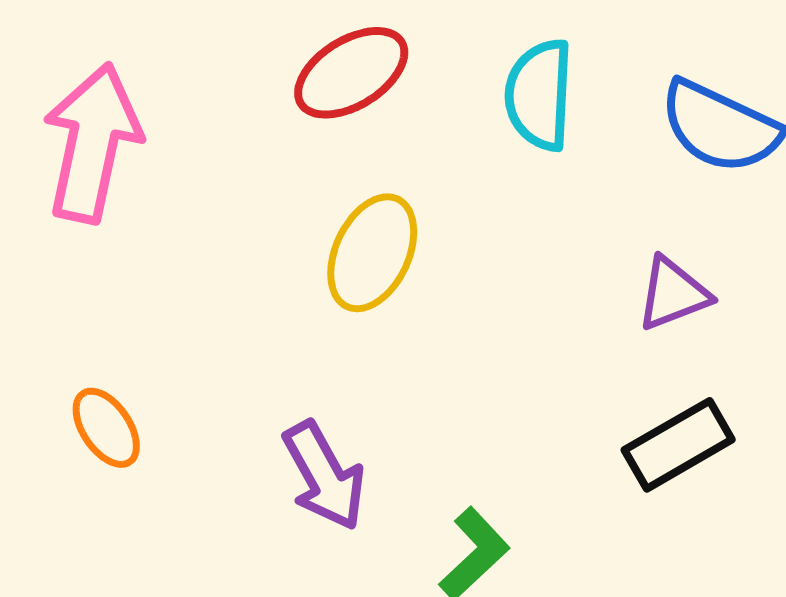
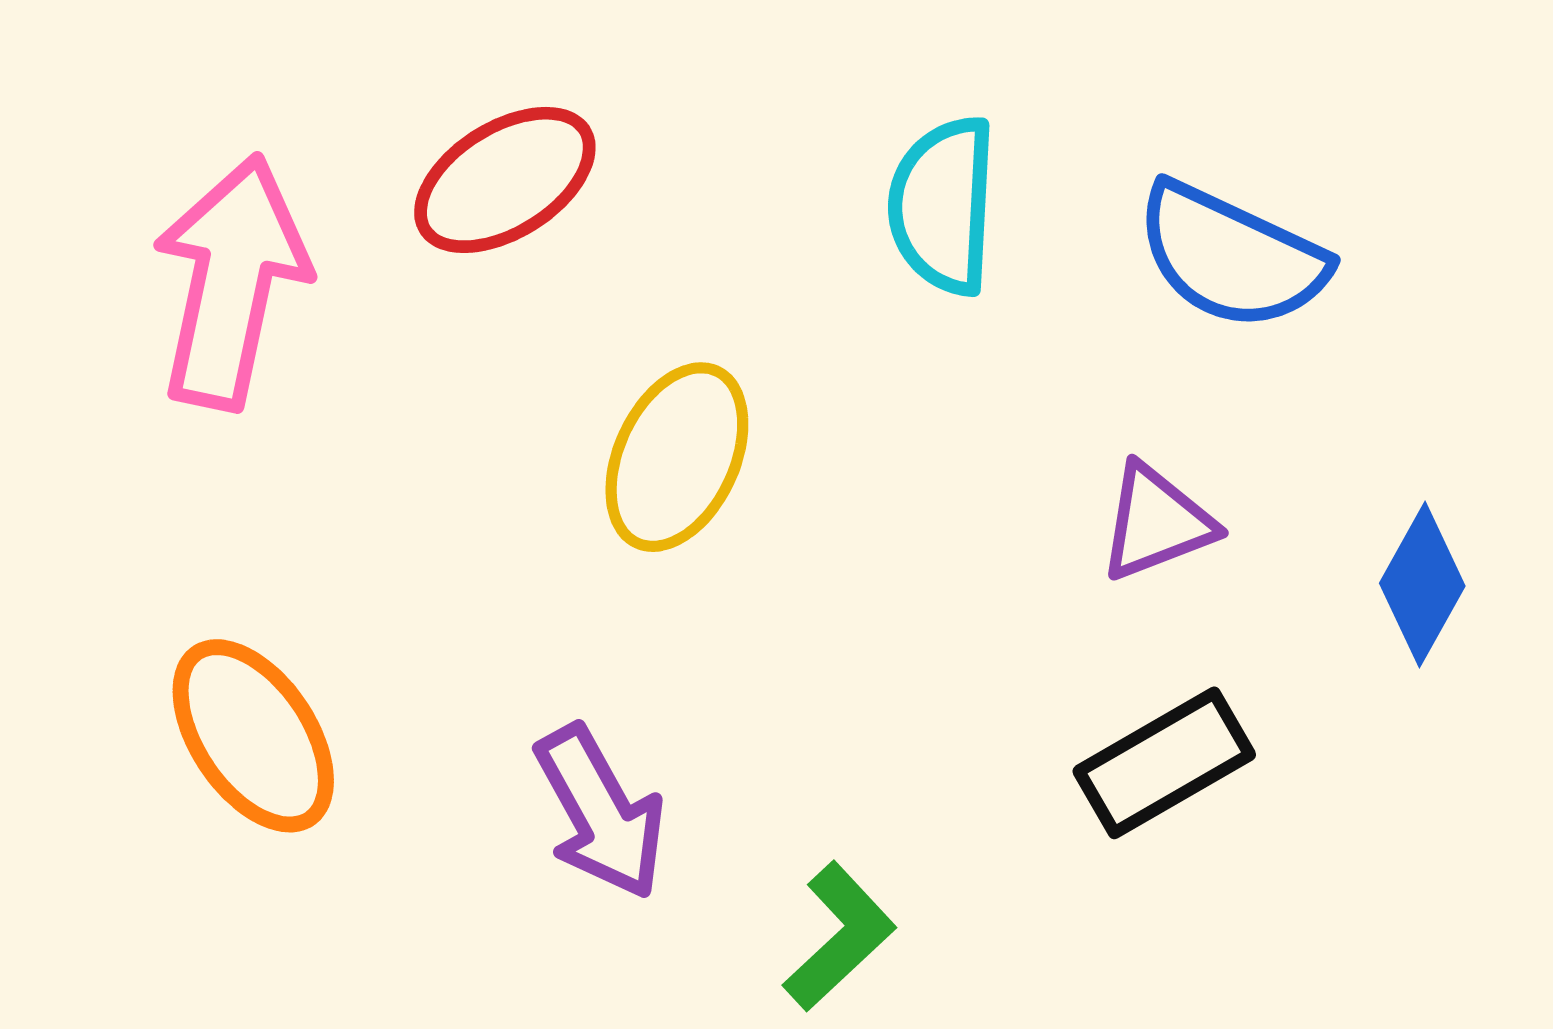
red ellipse: (351, 73) -> (505, 180), moved
orange ellipse: (106, 428) -> (253, 736), size x1.5

